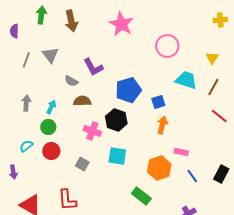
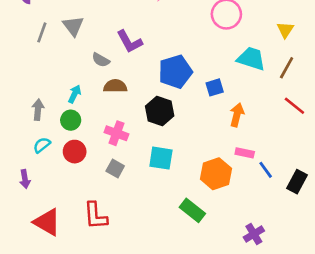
gray arrow: (26, 103) -> (38, 110), moved
orange arrow: (162, 125) -> (237, 115), moved
pink cross: (92, 131) -> (116, 133), moved
blue line: (192, 176) -> (266, 170), moved

